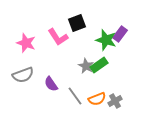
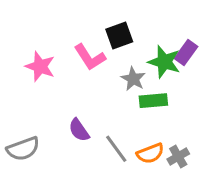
green rectangle: (99, 65) -> (153, 101), turned 30
gray star: (86, 66) -> (133, 79), moved
gray semicircle: (23, 75) -> (23, 149), moved

